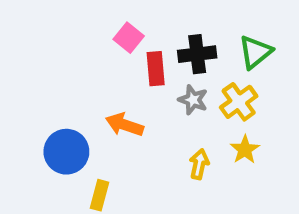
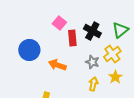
black cross: (197, 54) -> (92, 31), turned 36
gray star: (193, 100) -> (92, 62), moved
blue circle: (66, 152) -> (29, 50), moved

